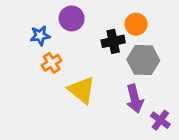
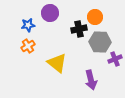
orange cross: (52, 63) -> (28, 46), moved
purple arrow: (135, 99) -> (91, 80), moved
purple cross: (160, 120) -> (115, 59), moved, turned 32

